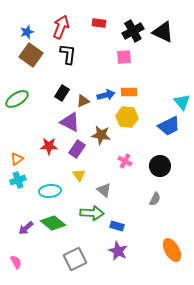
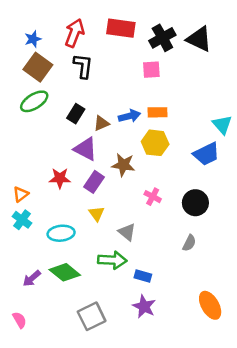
red rectangle: (99, 23) -> (121, 28), size x1.6
green ellipse: (17, 99) -> (34, 101), moved
cyan cross: (18, 180) -> (22, 220), turned -35

